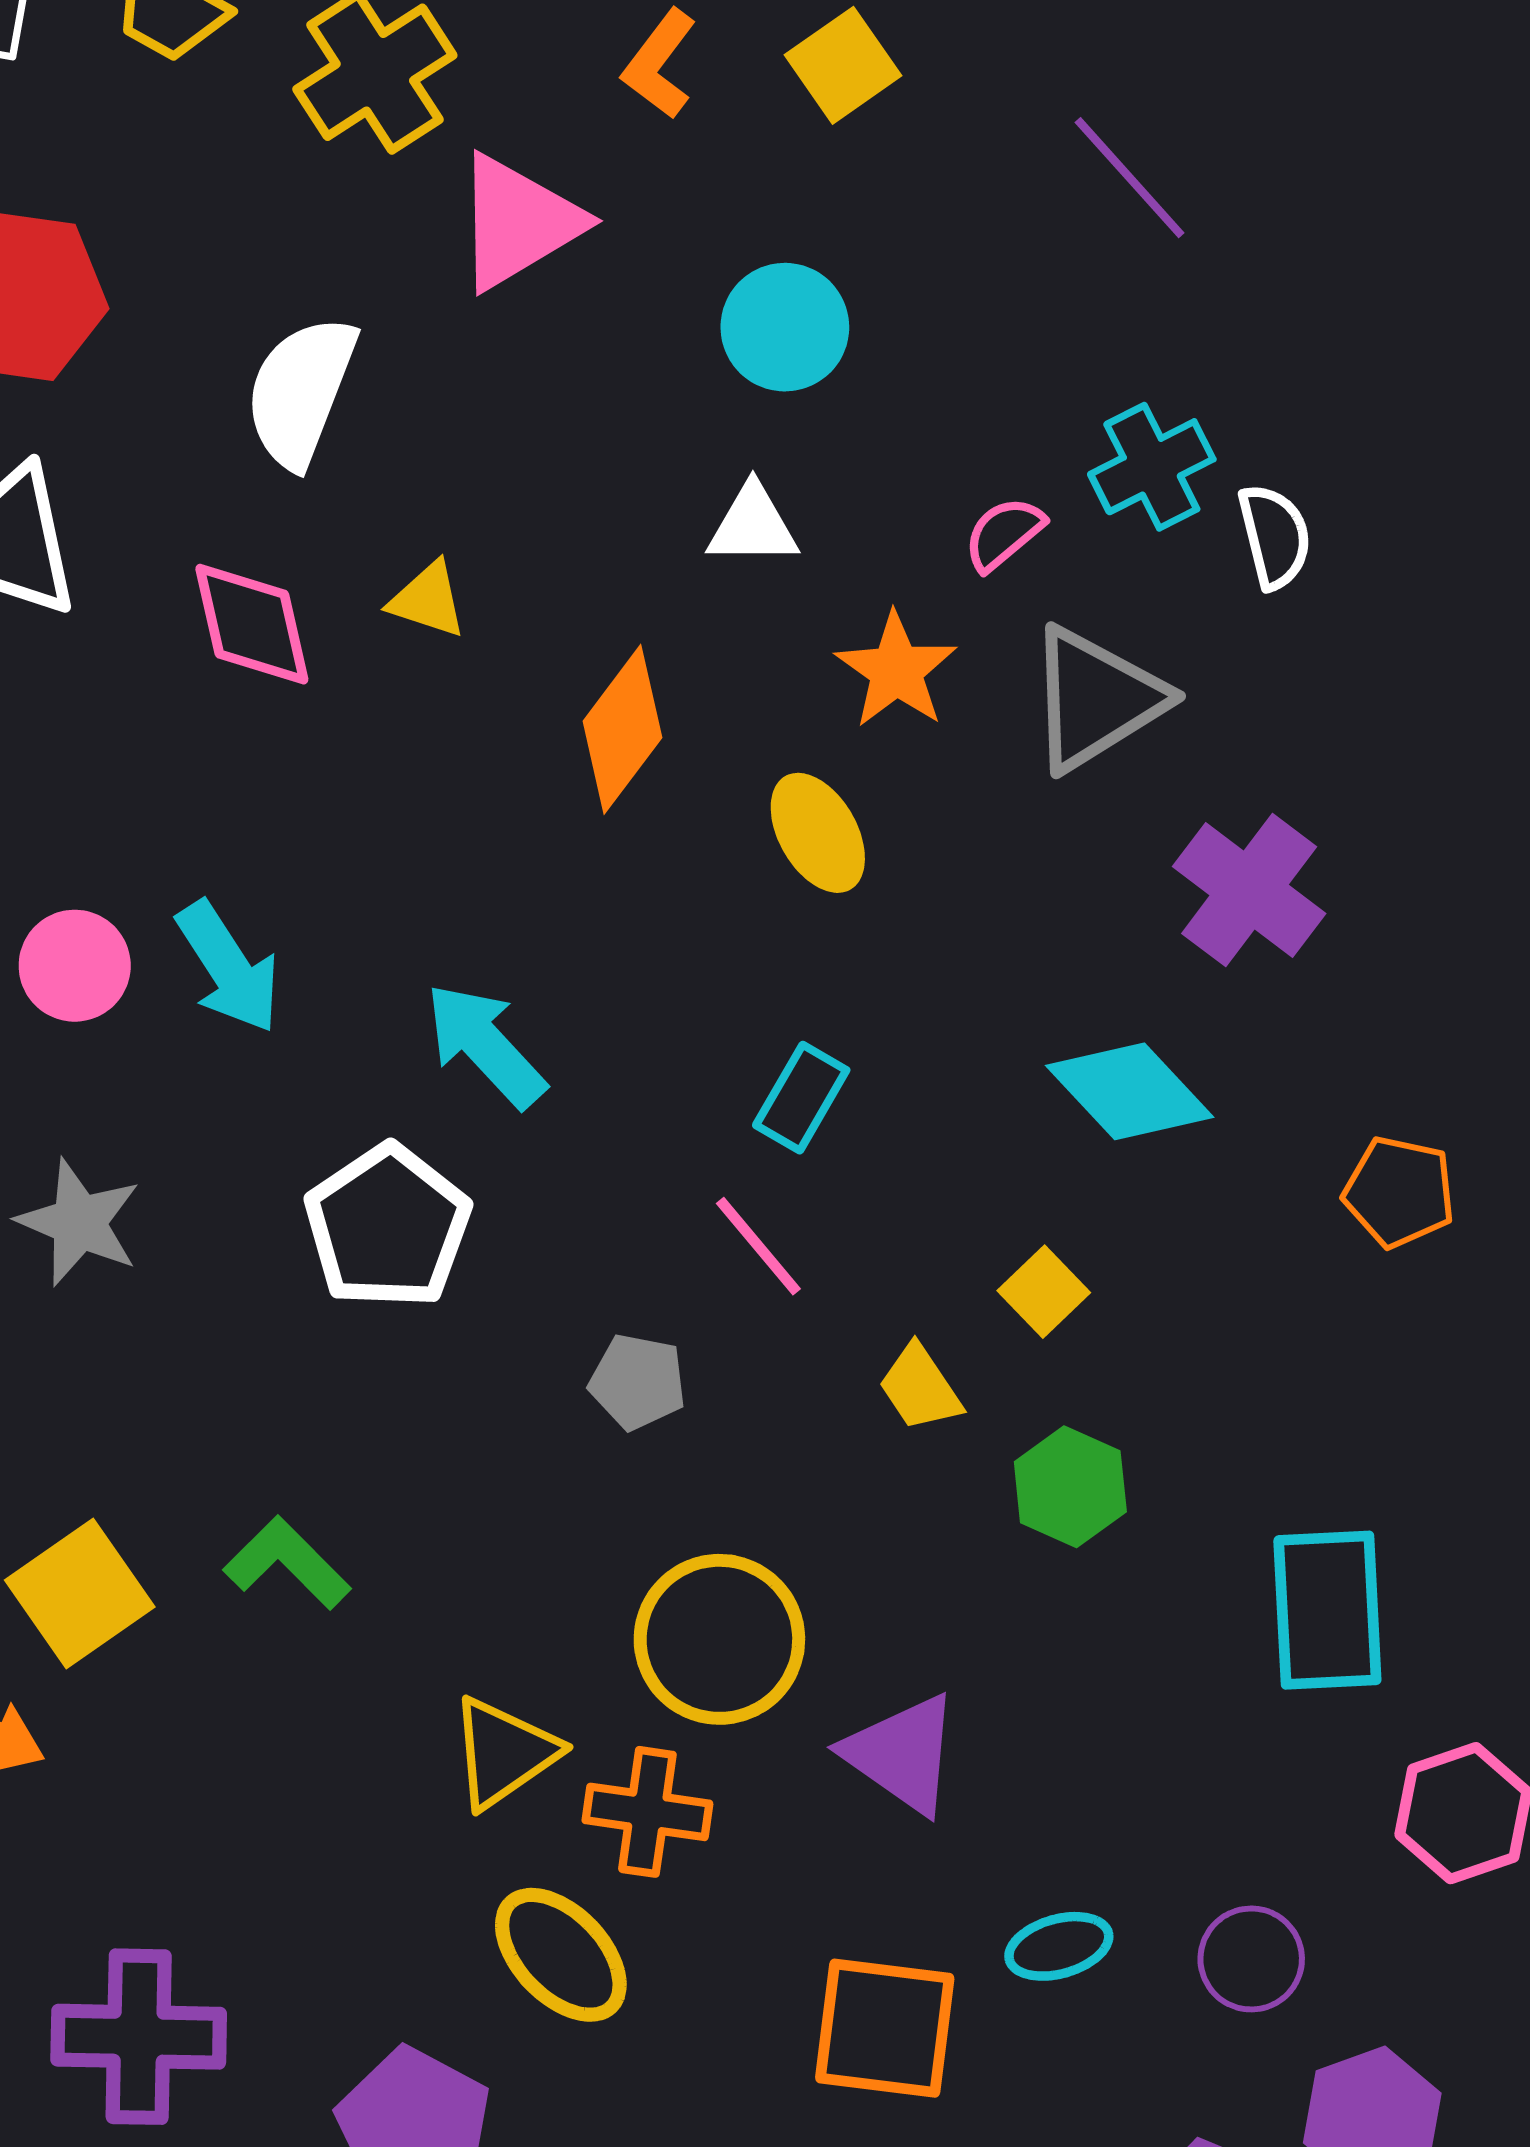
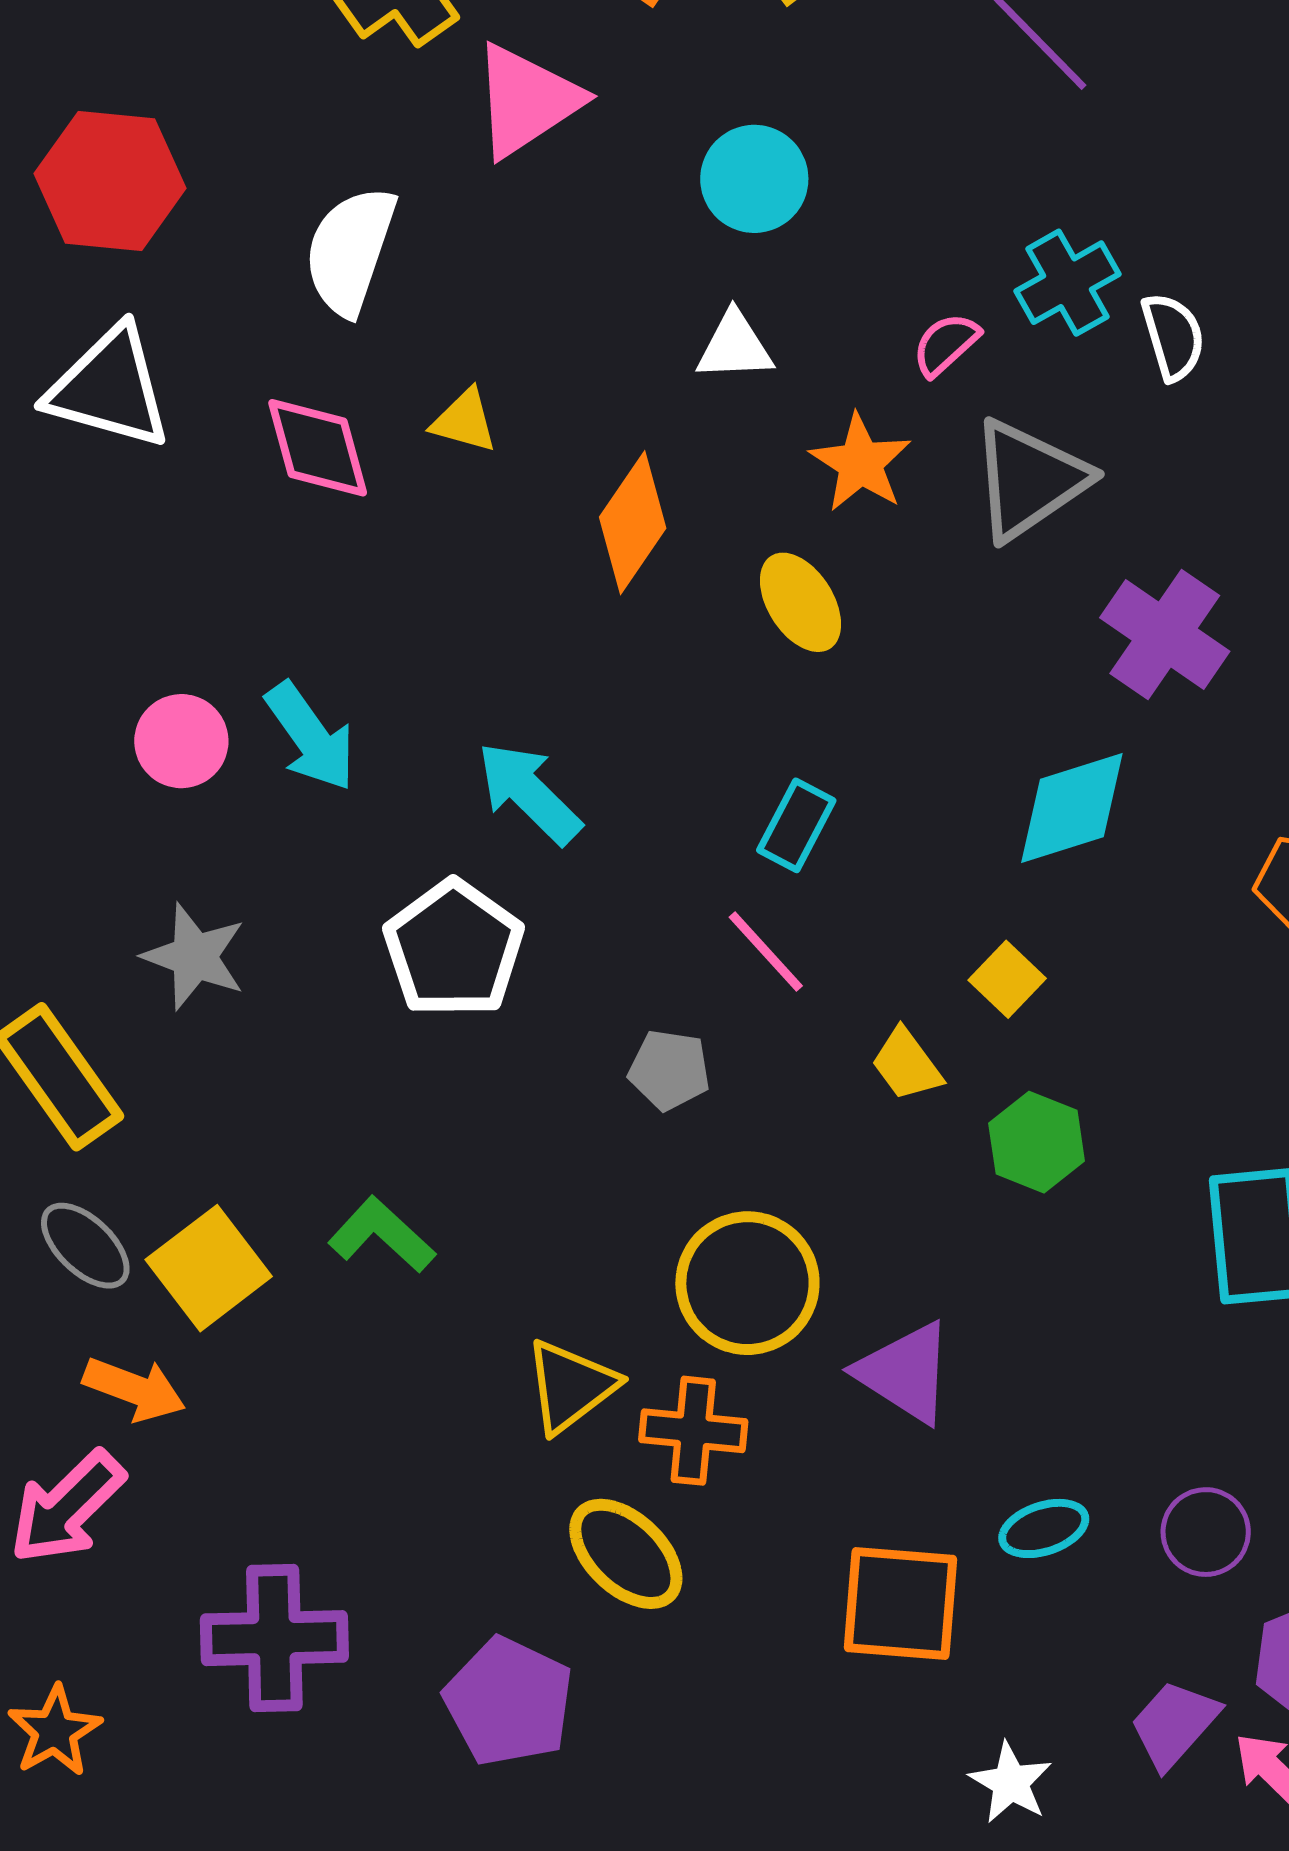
cyan diamond: (1130, 1091) -> (1072, 808), turned -62

